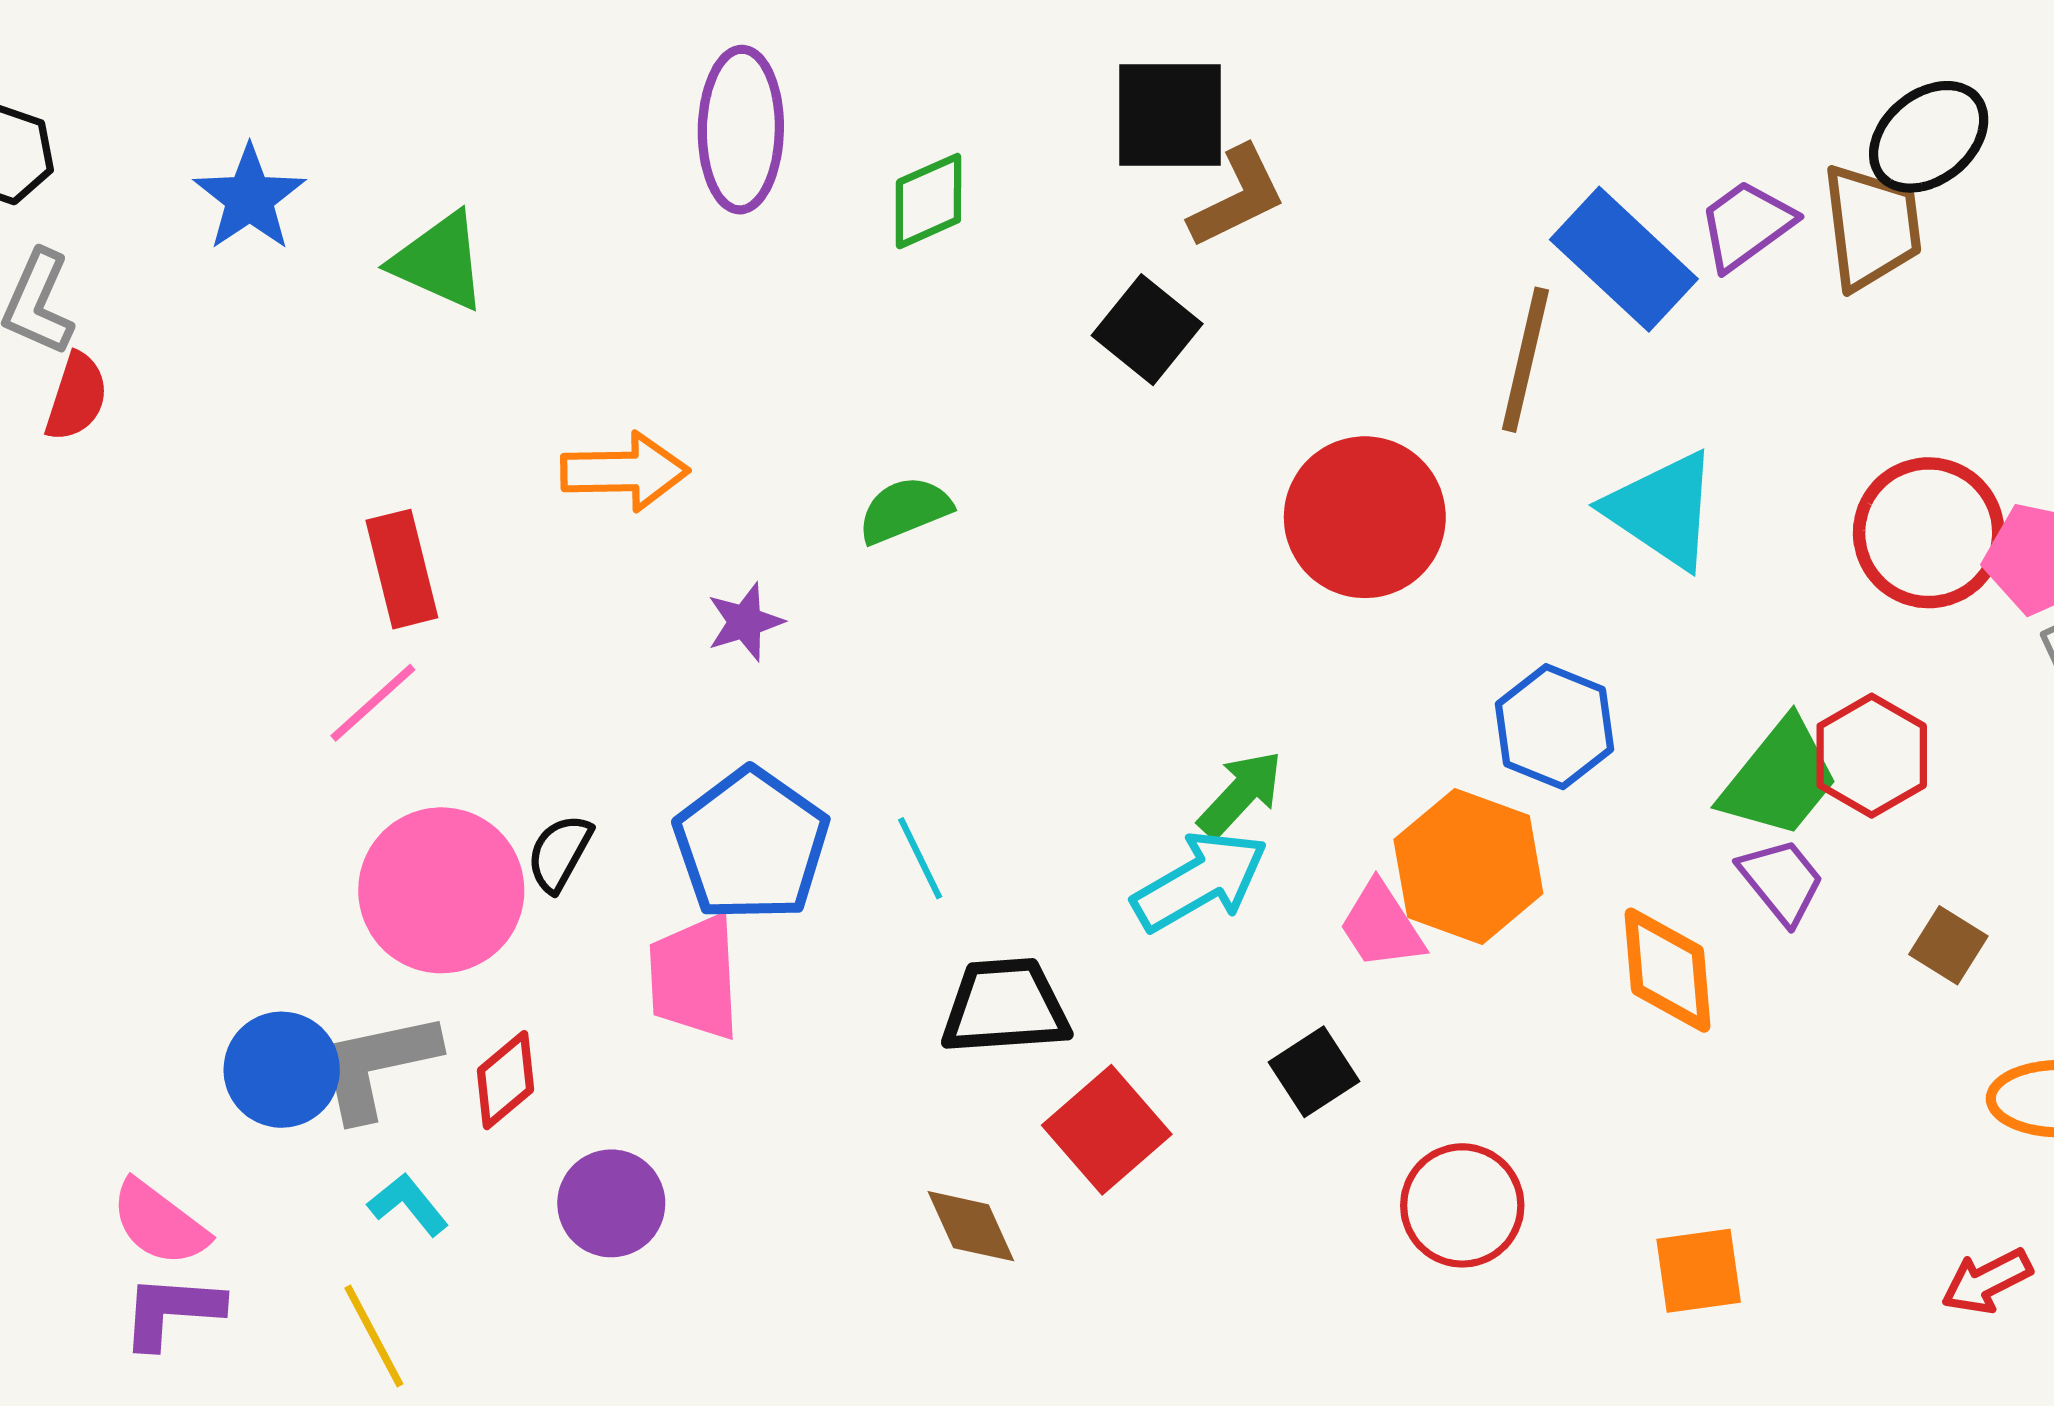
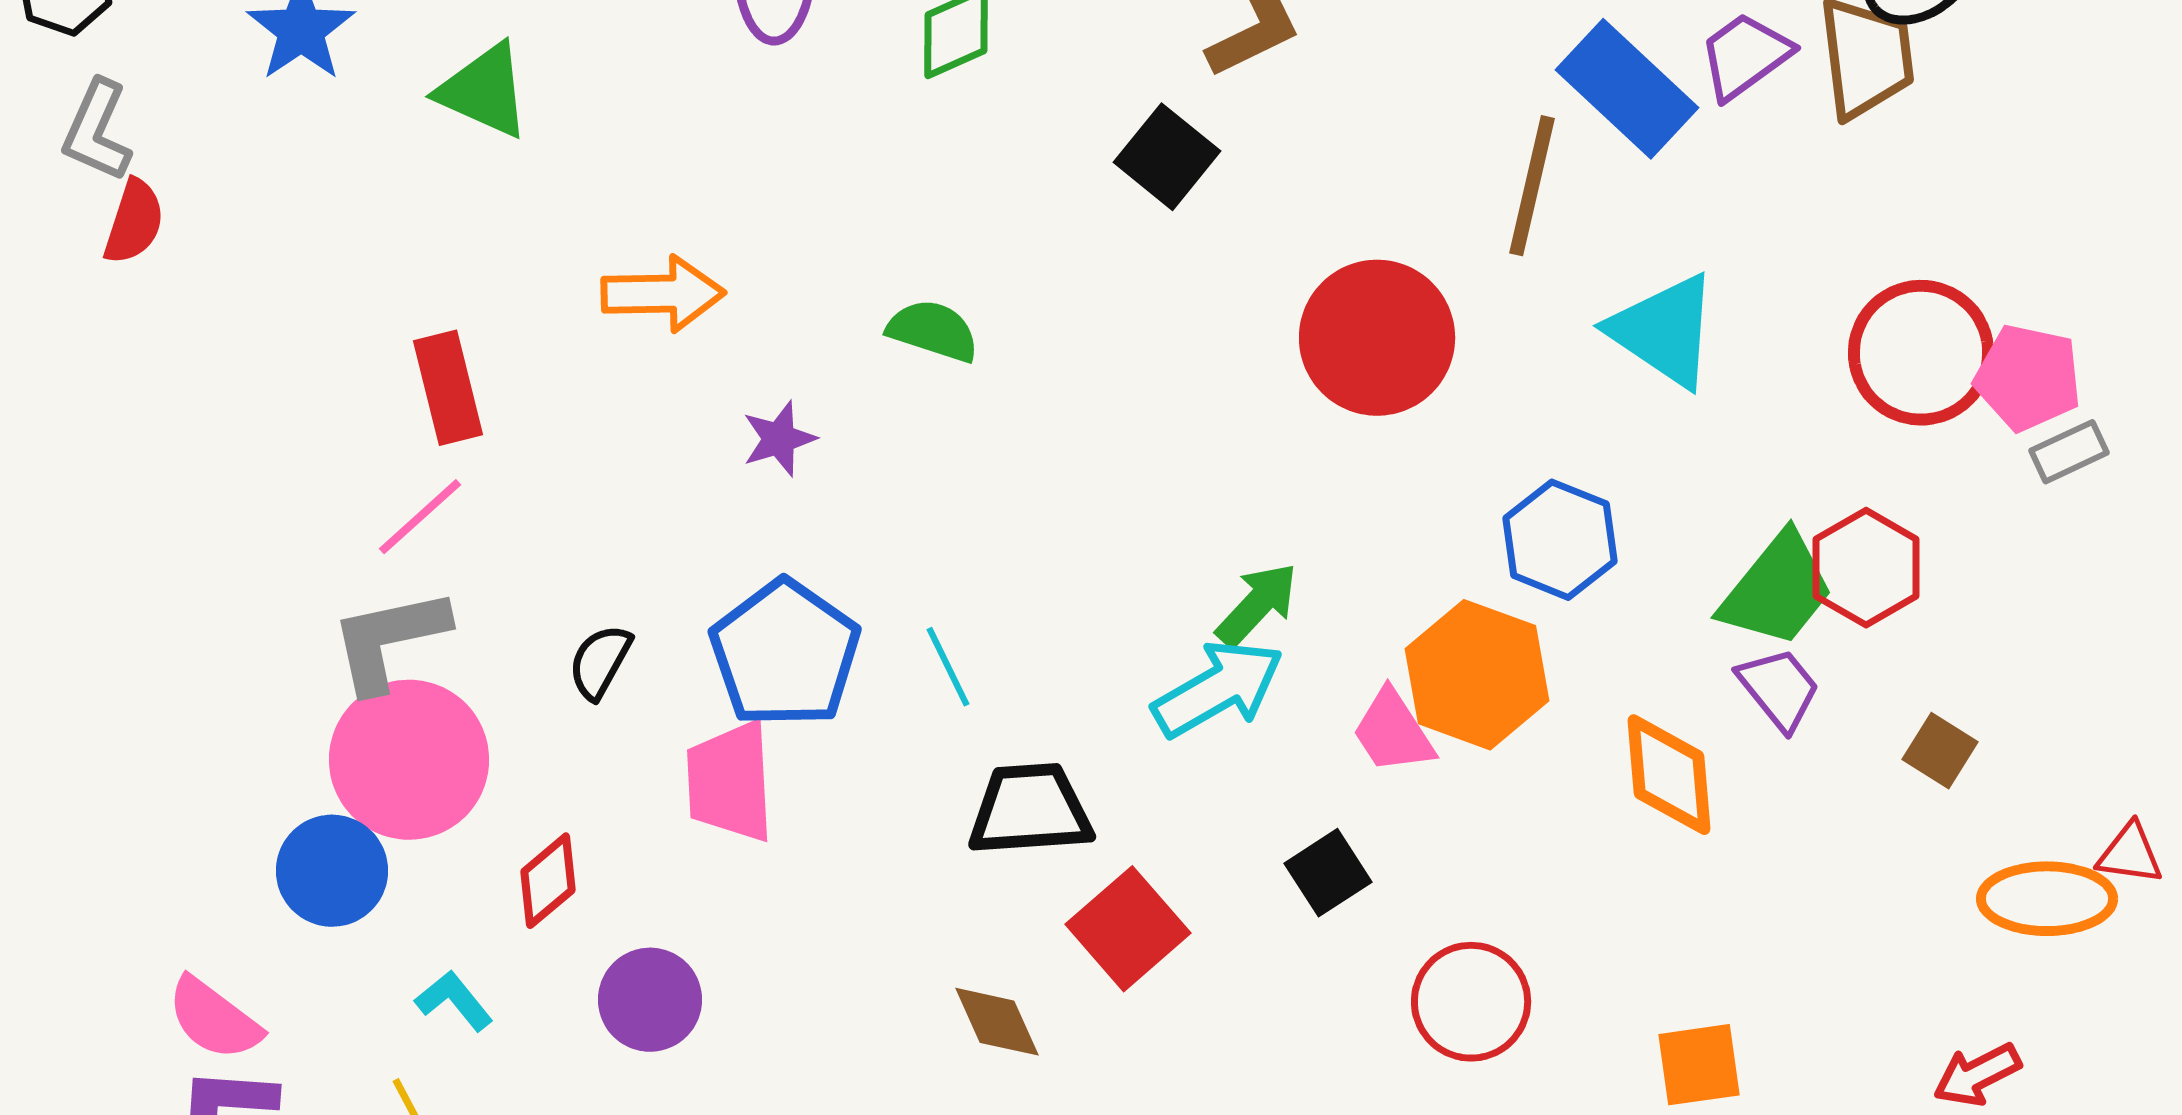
green semicircle: (905, 510) -> (933, 331), turned 40
pink circle: (441, 890) -> (409, 760), moved
gray L-shape: (377, 1066) -> (389, 640), moved

